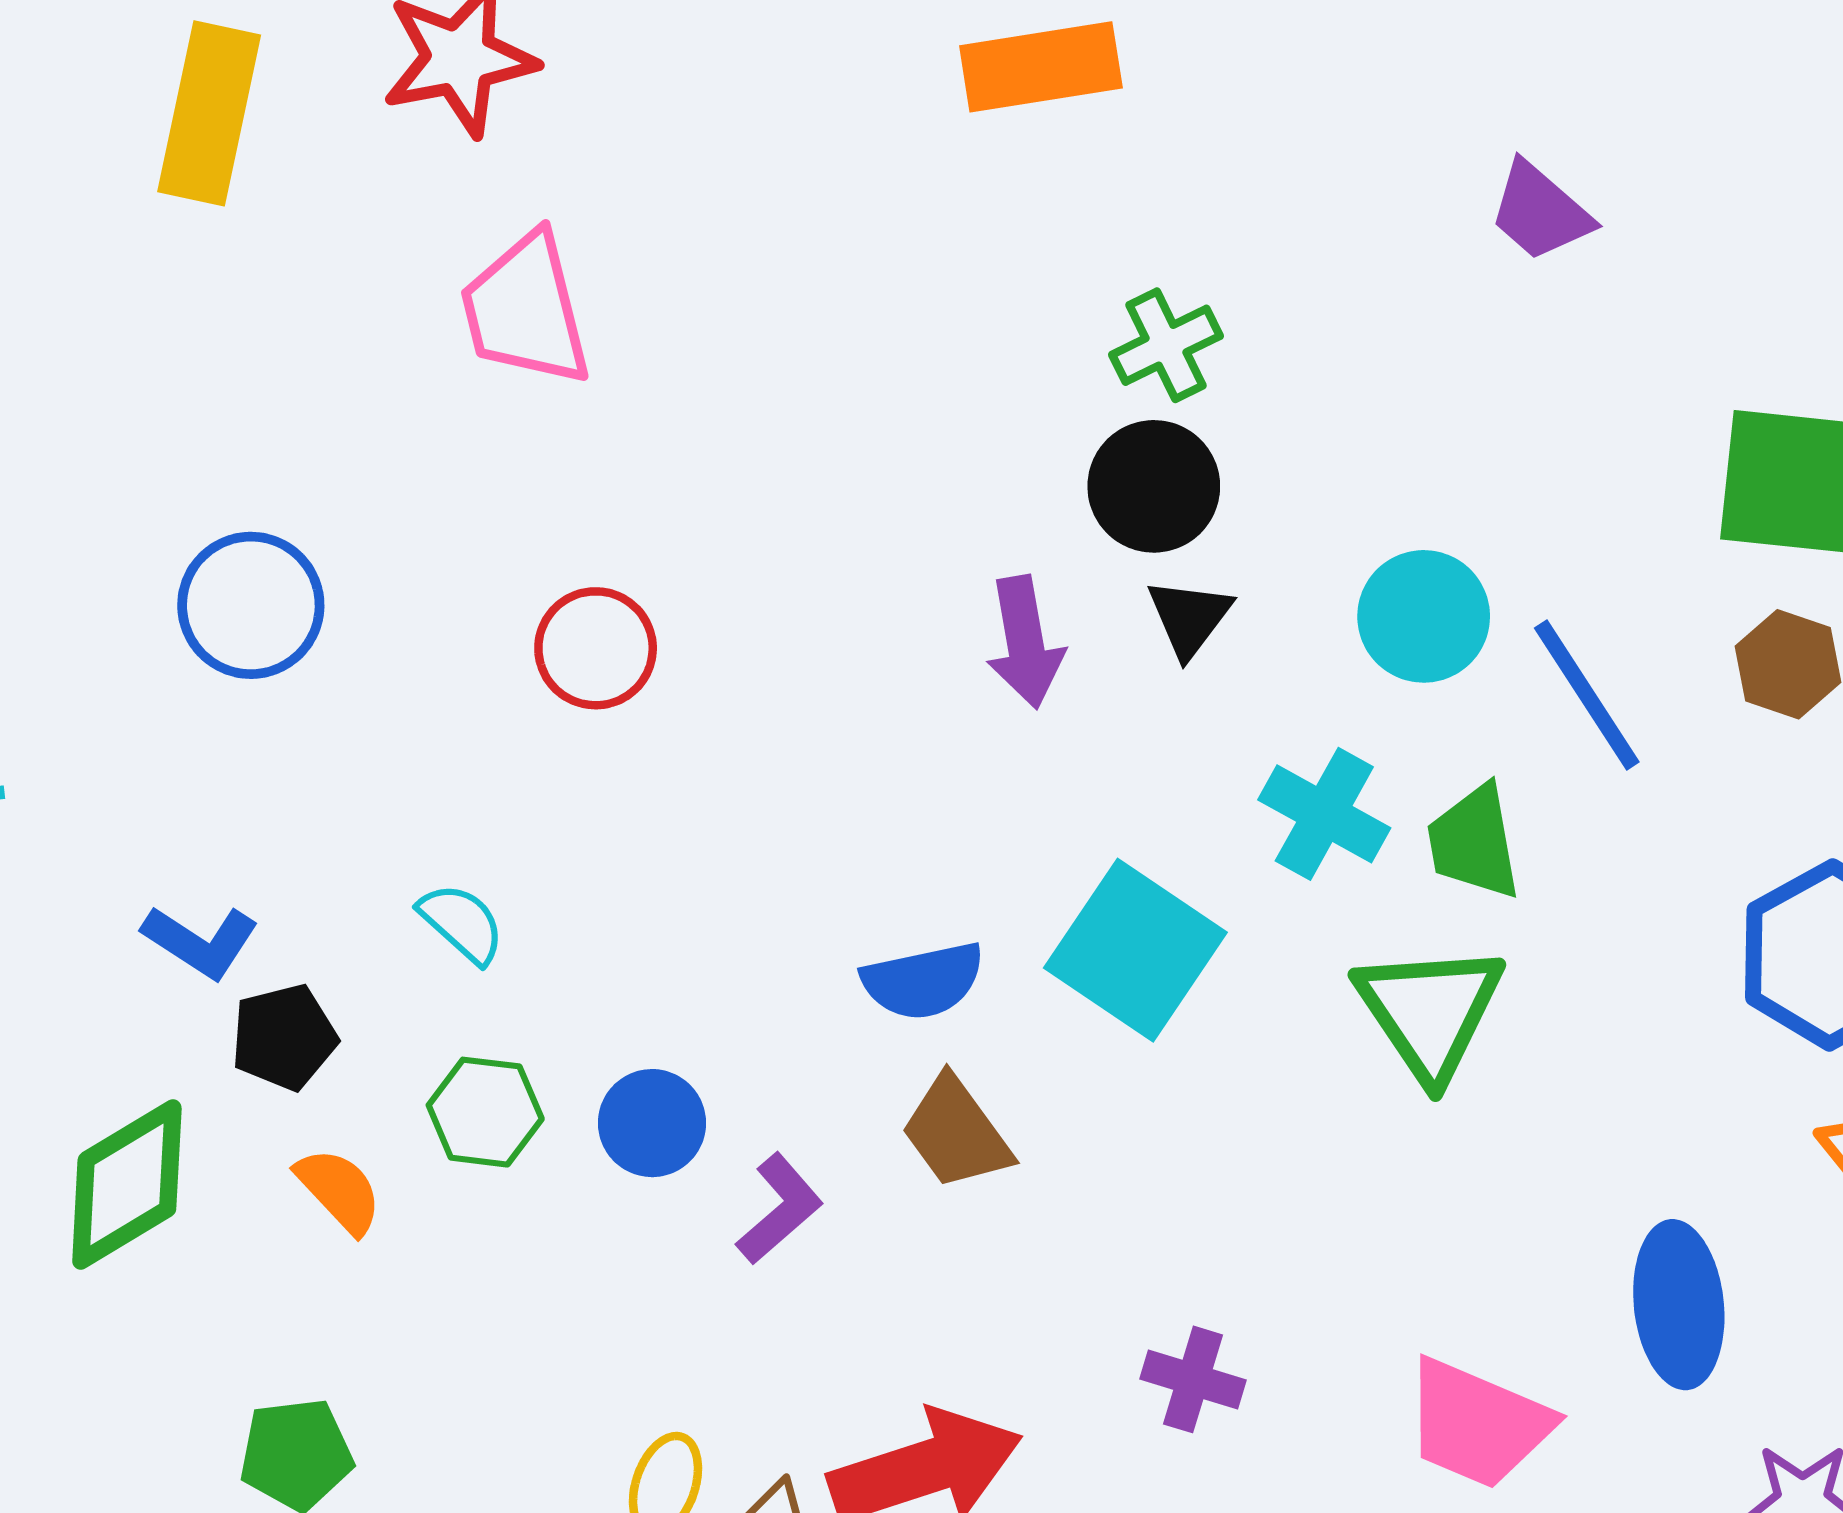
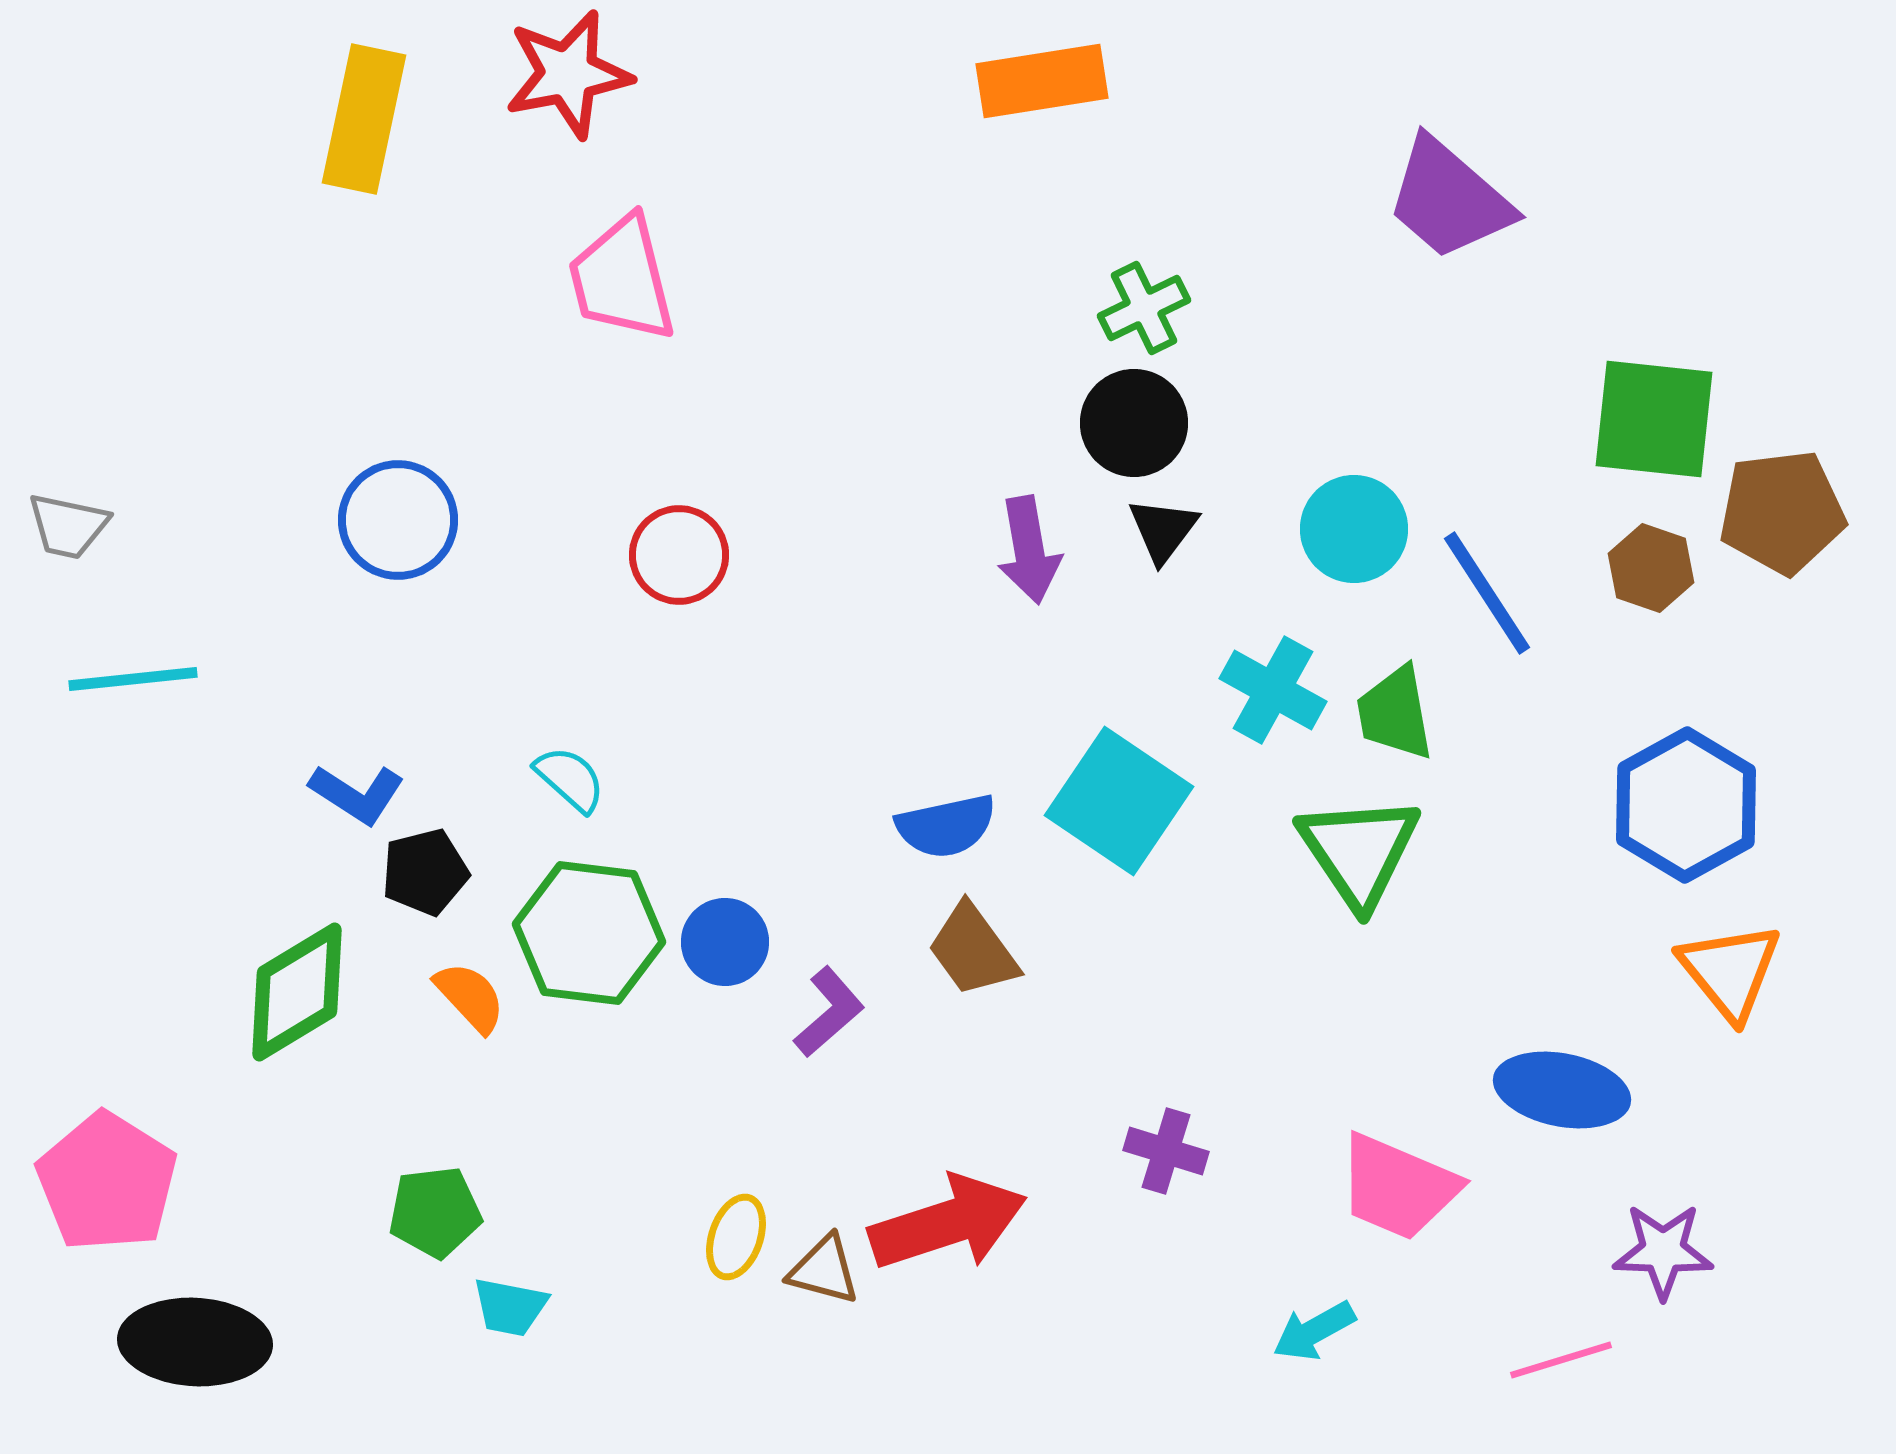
purple trapezoid: (1540, 212) -> (1449, 199), size x1.5
green hexagon: (485, 1112) -> (589, 933), size x1.6
blue ellipse: (1679, 1305) -> (1562, 1090), turned -73

